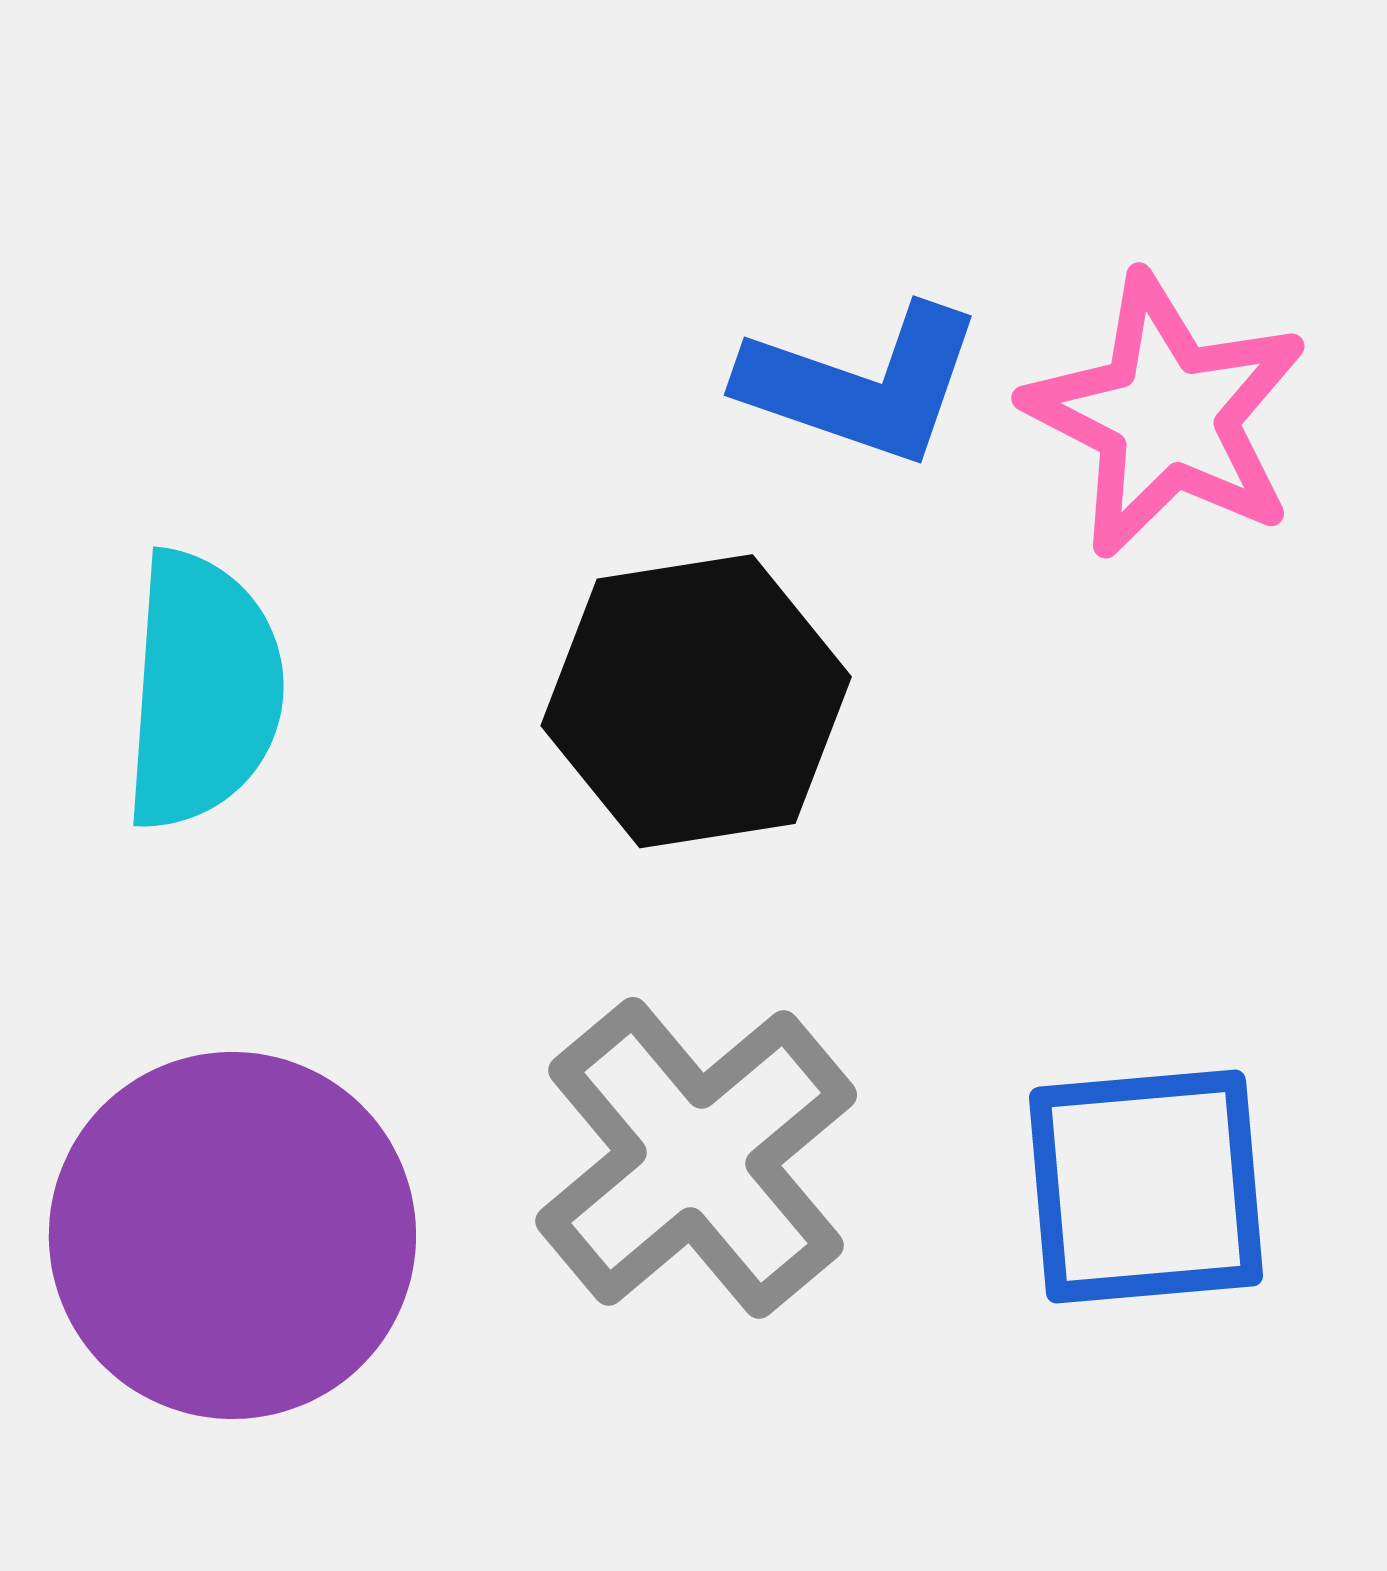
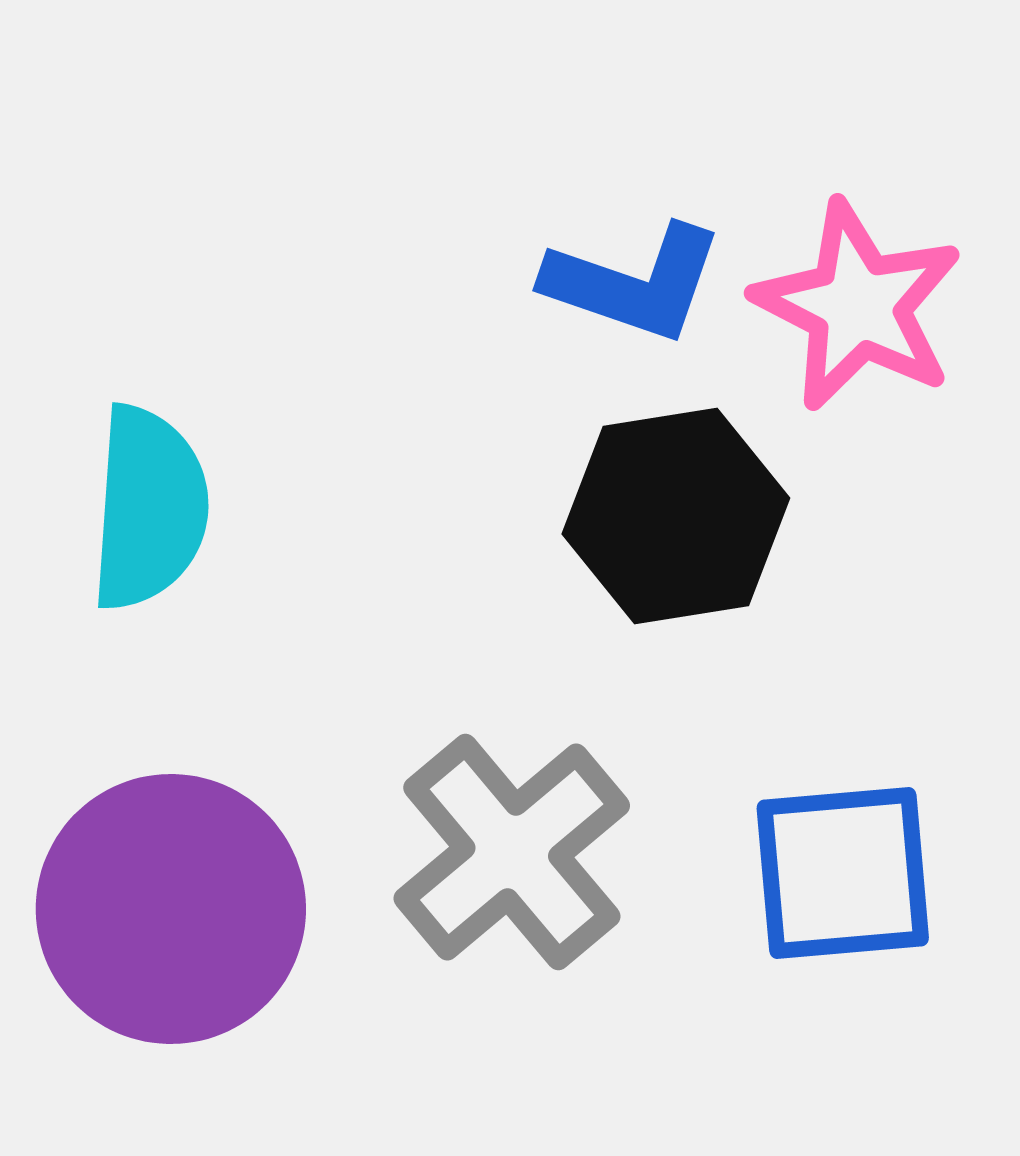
black hexagon: (696, 701) -> (676, 516), moved

